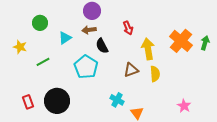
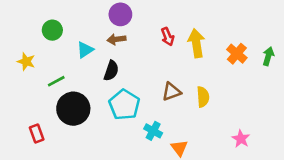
orange cross: (181, 41) -> (237, 54), size x0.7
black semicircle: (102, 46) -> (111, 71), moved, turned -133
yellow arrow: (148, 49) -> (196, 43), moved
cyan pentagon: (86, 67) -> (124, 105), moved
black circle: (57, 101) -> (73, 109), moved

